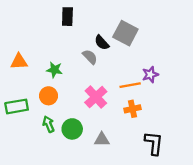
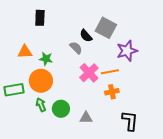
black rectangle: (67, 17) -> (40, 18), moved
orange triangle: (19, 62) -> (25, 52), moved
purple star: (150, 75) -> (127, 51), moved, size x1.5
orange circle: (49, 96) -> (41, 81), size x1.5
pink cross: (96, 97) -> (89, 73), moved

